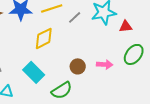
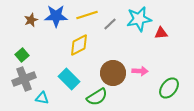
green ellipse: (134, 54) -> (169, 88), moved
brown circle: (78, 66) -> (113, 73), size x1.6

